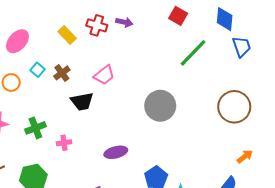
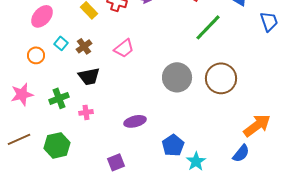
blue trapezoid: (242, 47) -> (269, 21), moved
black trapezoid: (82, 102) -> (89, 76), moved
brown circle: (234, 107) -> (221, 78), moved
orange arrow: (245, 157) -> (257, 125), size x1.8

